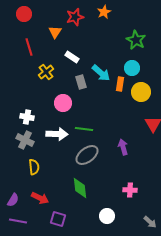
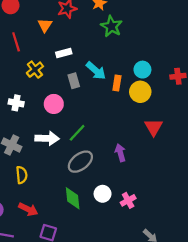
green star: (136, 40) -> (111, 26), moved
white rectangle: (72, 57) -> (64, 53), turned -48
cyan circle: (132, 68) -> (142, 70), moved
white cross: (27, 117) -> (16, 103), moved
green line: (84, 129) -> (77, 133), turned -54
pink cross: (130, 190) -> (128, 200), turned -32
white circle: (107, 216) -> (103, 194), moved

